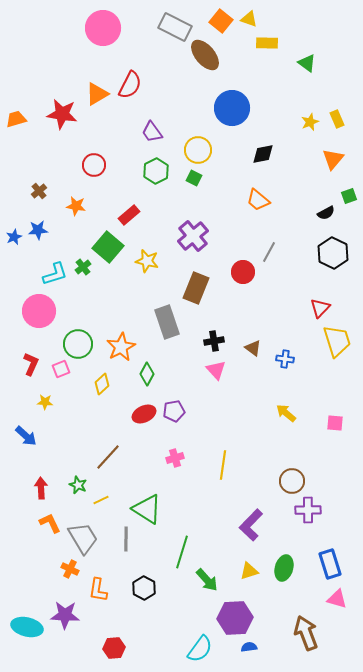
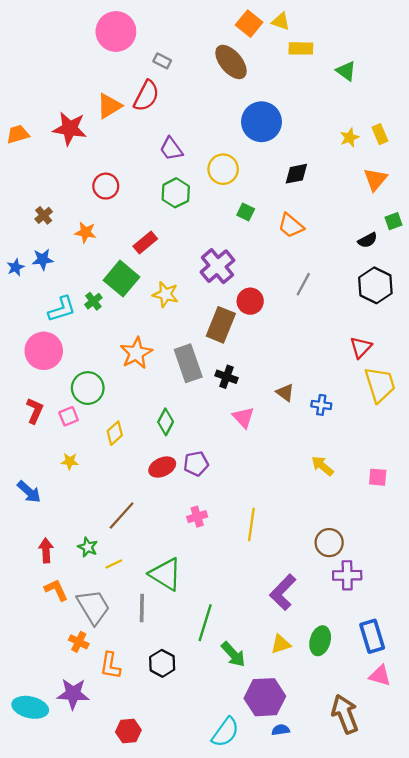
gray rectangle: (175, 27) -> (162, 61), moved, size x0.5
green square: (194, 178) -> (246, 212), moved
red circle: (243, 272) -> (250, 301), moved
black cross: (214, 341) -> (226, 377), moved, turned 30
orange star: (121, 347) -> (136, 353), moved
yellow star: (45, 402) -> (70, 461), moved

